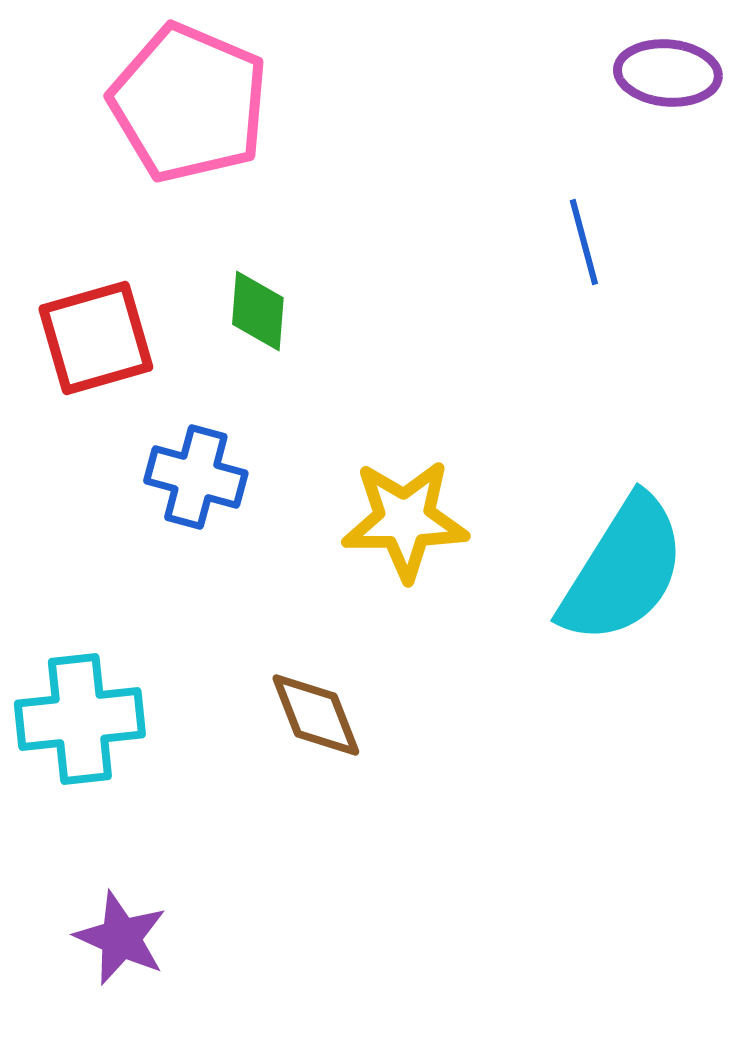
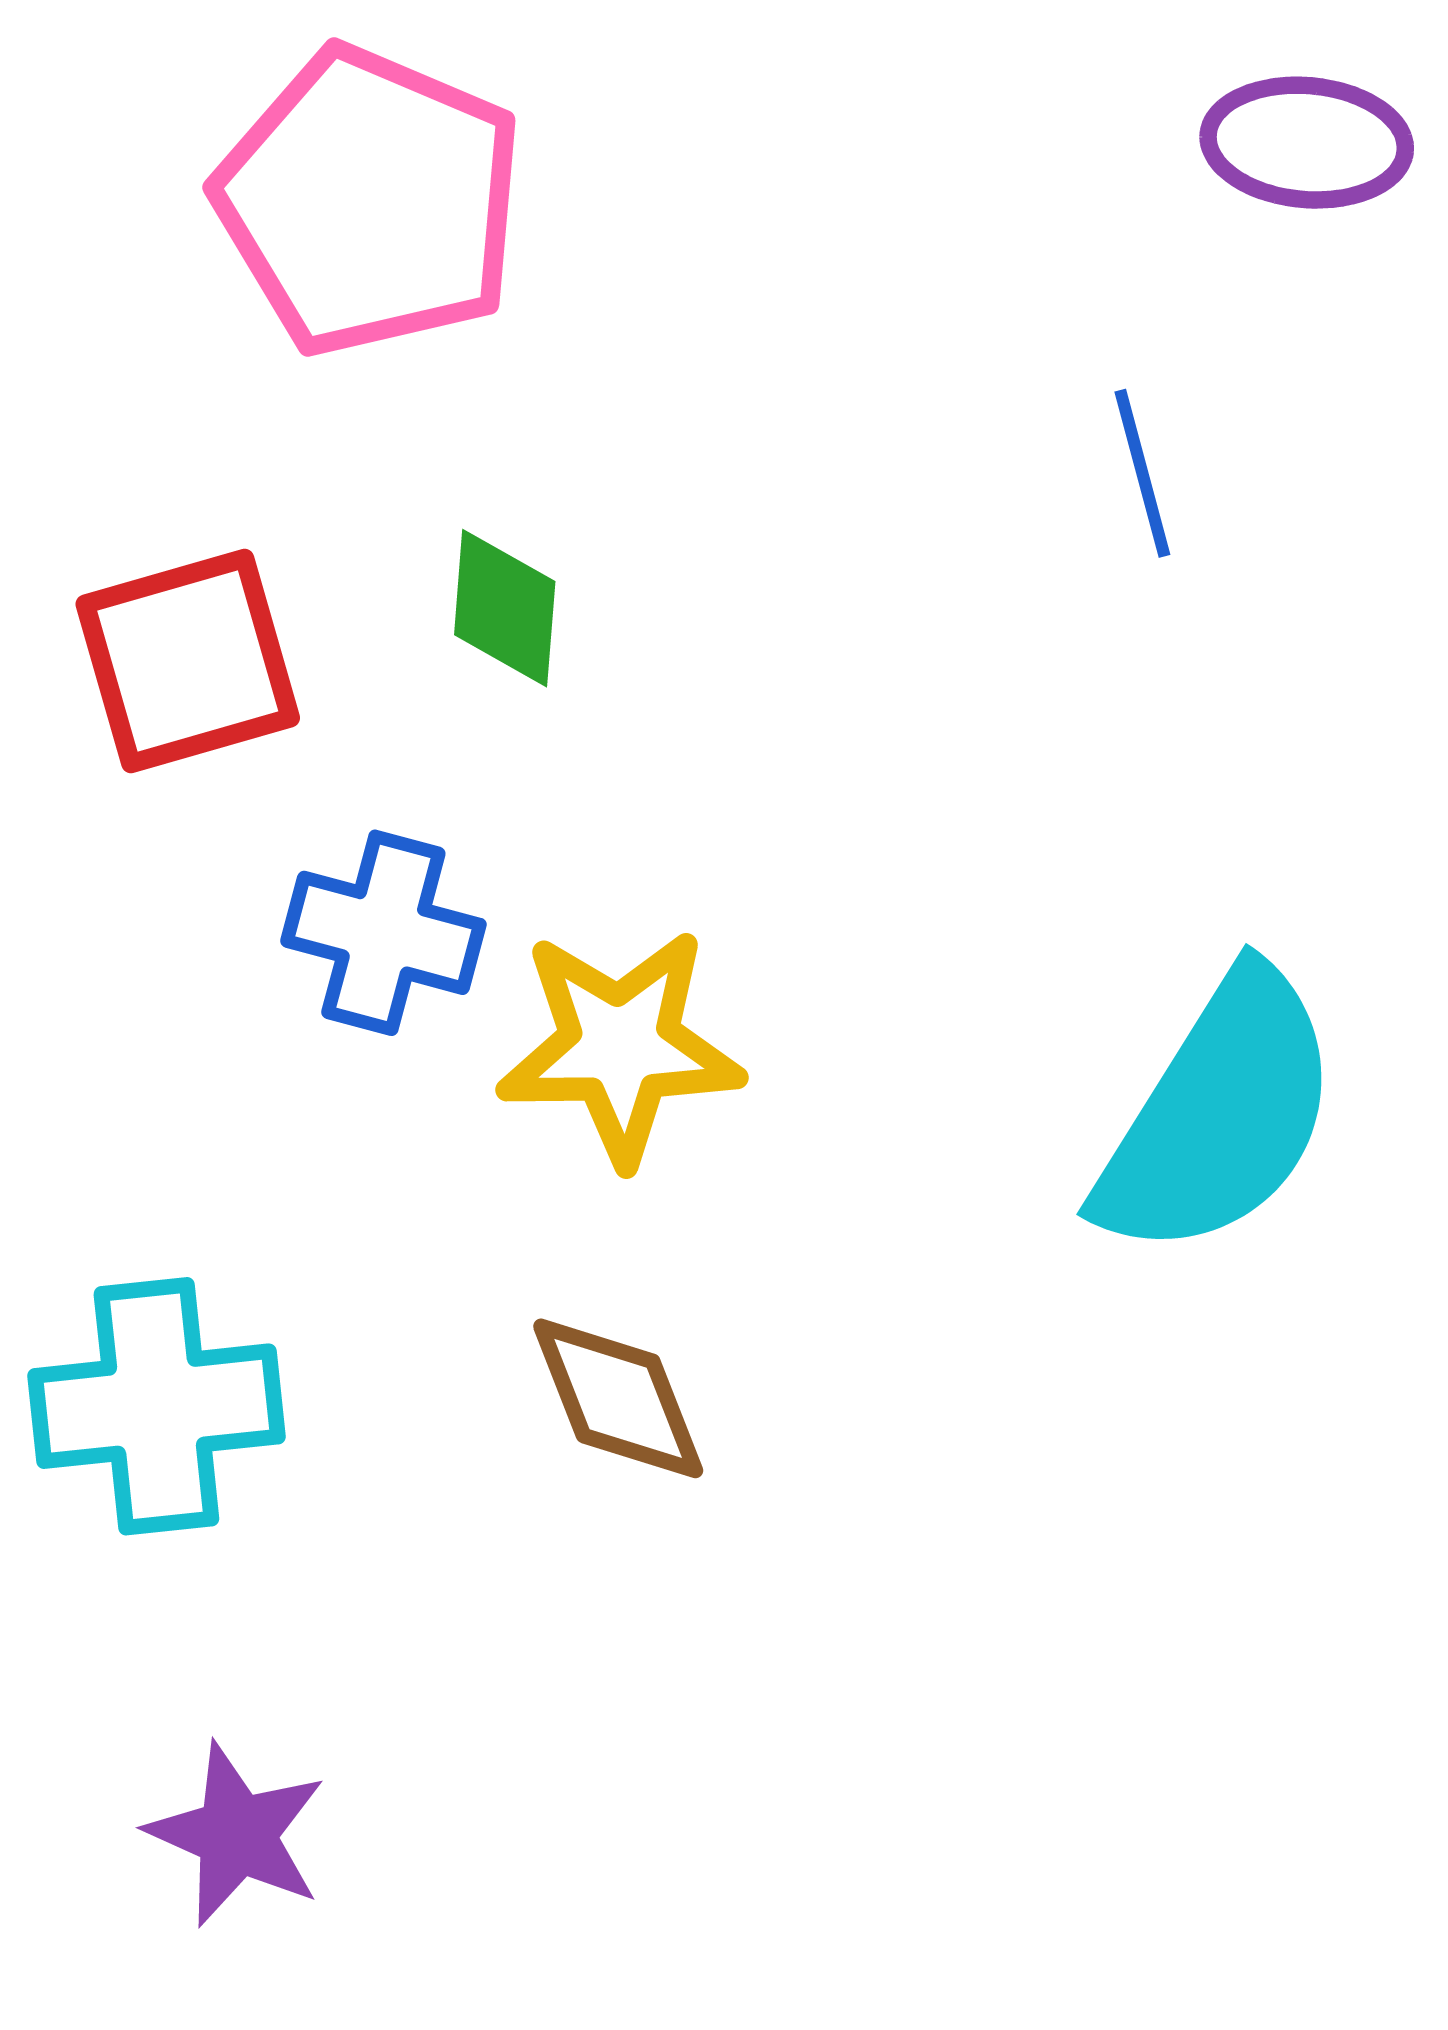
yellow star: (405, 520) -> (620, 1046), moved

